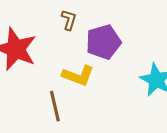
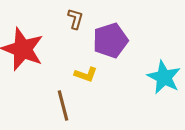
yellow L-shape: (78, 76) -> (86, 74), size x0.7

